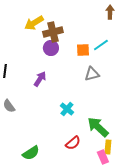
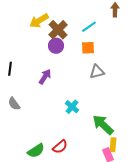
brown cross: (53, 32) -> (58, 30), turned -30
cyan line: (101, 45) -> (89, 27), moved
red semicircle: (73, 143) -> (60, 147), moved

